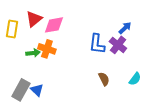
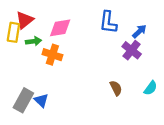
red triangle: (34, 19) -> (25, 20), moved
blue L-shape: (97, 44) -> (108, 22), moved
green arrow: (33, 53) -> (33, 41), moved

